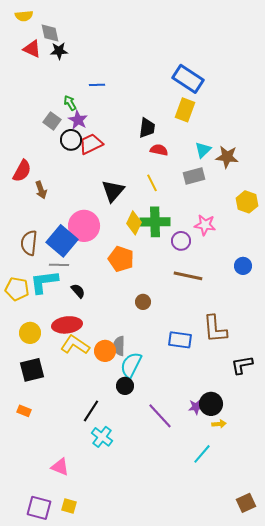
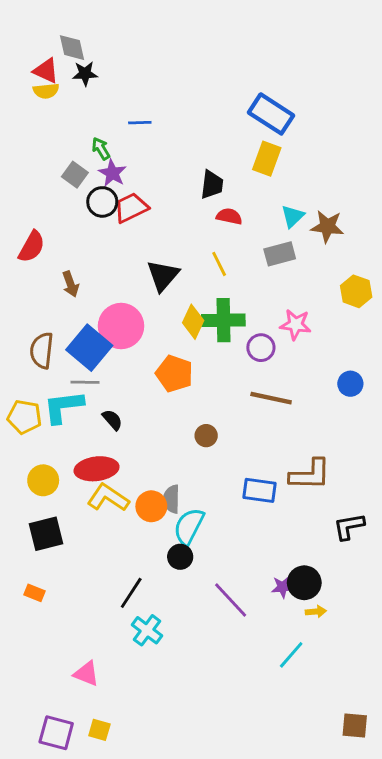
yellow semicircle: (24, 16) -> (46, 91), moved
brown arrow: (41, 190) -> (71, 284), moved
brown L-shape: (215, 329) -> (310, 475), turned -84
brown square: (246, 503) -> (355, 726), turned 30

